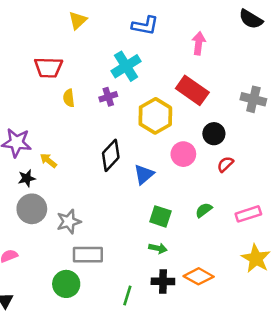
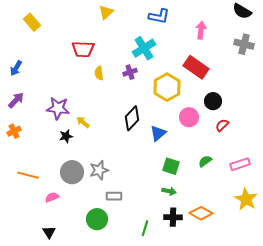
gray cross: (253, 99) -> (244, 44), moved
gray circle: (32, 209) -> (72, 172), moved
gray rectangle: (88, 255) -> (114, 196), size x0.7

